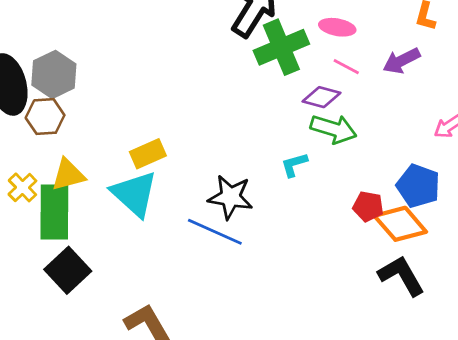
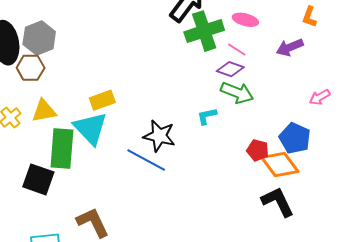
pink line: (346, 67) -> (237, 50), moved
green rectangle: (54, 212) -> (62, 149), moved
black square: (68, 270) -> (38, 179), turned -32

